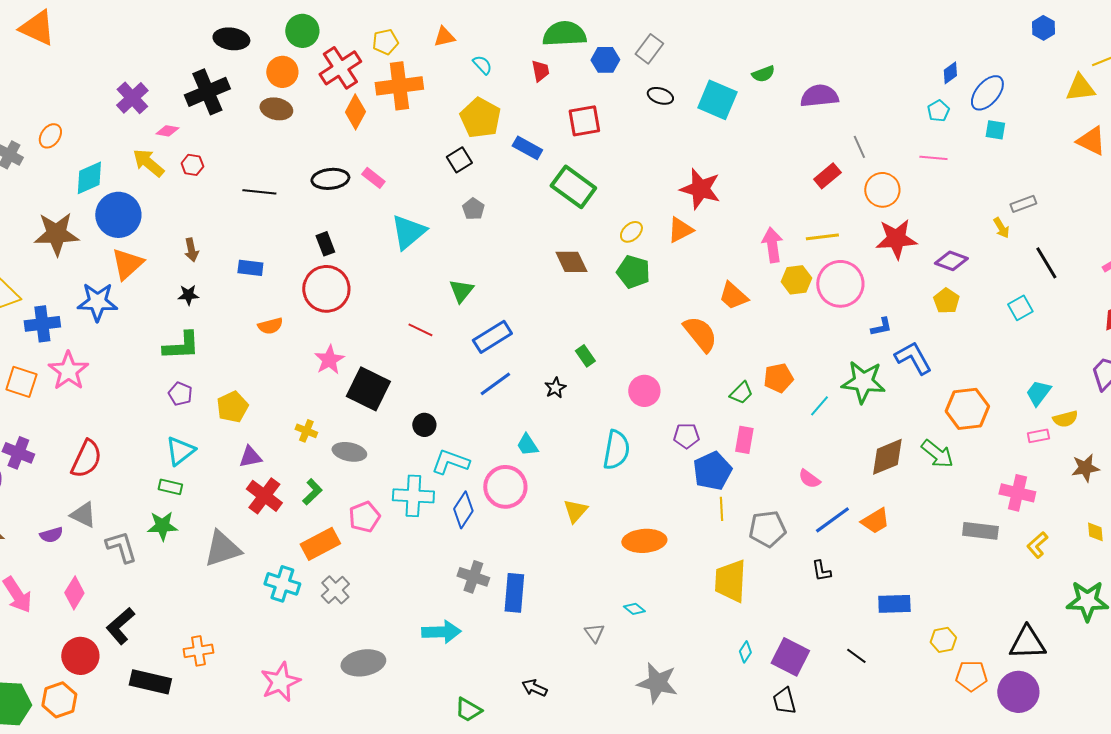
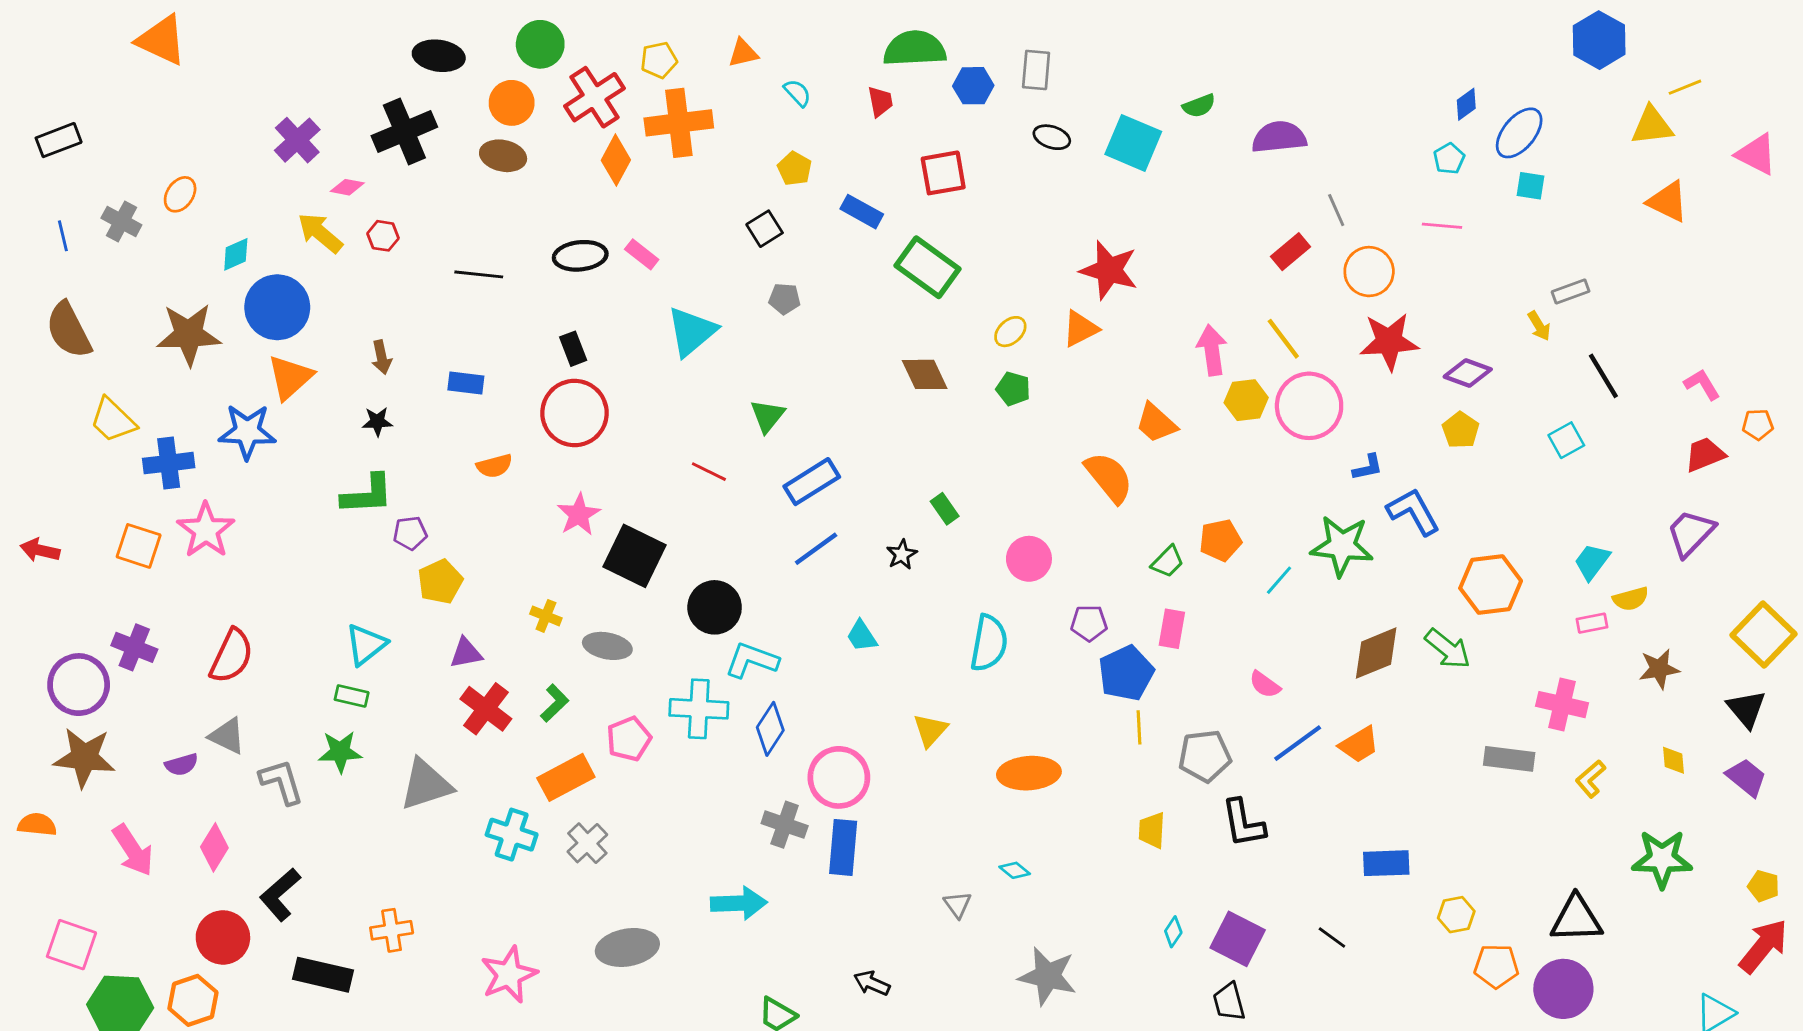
blue hexagon: (1043, 28) -> (1599, 40), size x1.6
gray rectangle: (649, 49) -> (1036, 70), turned -32
yellow pentagon: (480, 118) -> (795, 169), size x0.6
cyan diamond: (89, 178) -> (236, 254), size x0.7
gray pentagon: (473, 209) -> (785, 299), turned -30
yellow line: (822, 237) -> (1283, 339), turned 60
green pentagon: (633, 272) -> (1013, 389), size x0.7
purple pentagon: (180, 394) -> (410, 533), moved, turned -30
black circle: (424, 425) -> (715, 607), size x1.6
pink circle: (505, 487) -> (839, 777), moved
black L-shape: (821, 571) -> (1243, 823), moved, size x1.6
yellow trapezoid: (730, 581) -> (1152, 830), size x0.6

